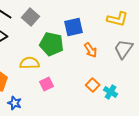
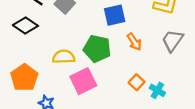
green pentagon: (52, 44) -> (97, 49), moved
pink square: (47, 84) -> (83, 81), size x1.6

